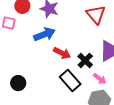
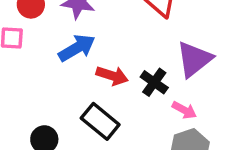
black rectangle: (70, 81) -> (100, 121), moved

